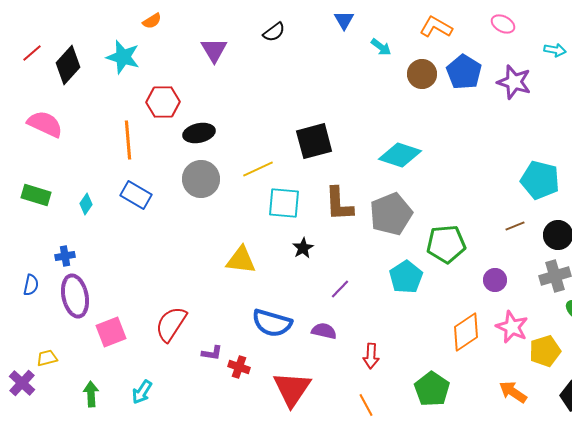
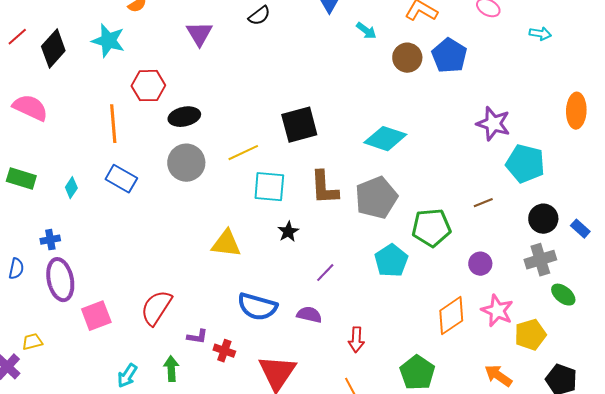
purple star: (514, 82) -> (493, 124), moved
brown line: (515, 226) -> (483, 203), moved
green arrow: (91, 394) -> (171, 369), moved

